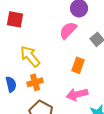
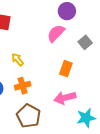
yellow arrow: (30, 56) -> (18, 59), size x0.6

